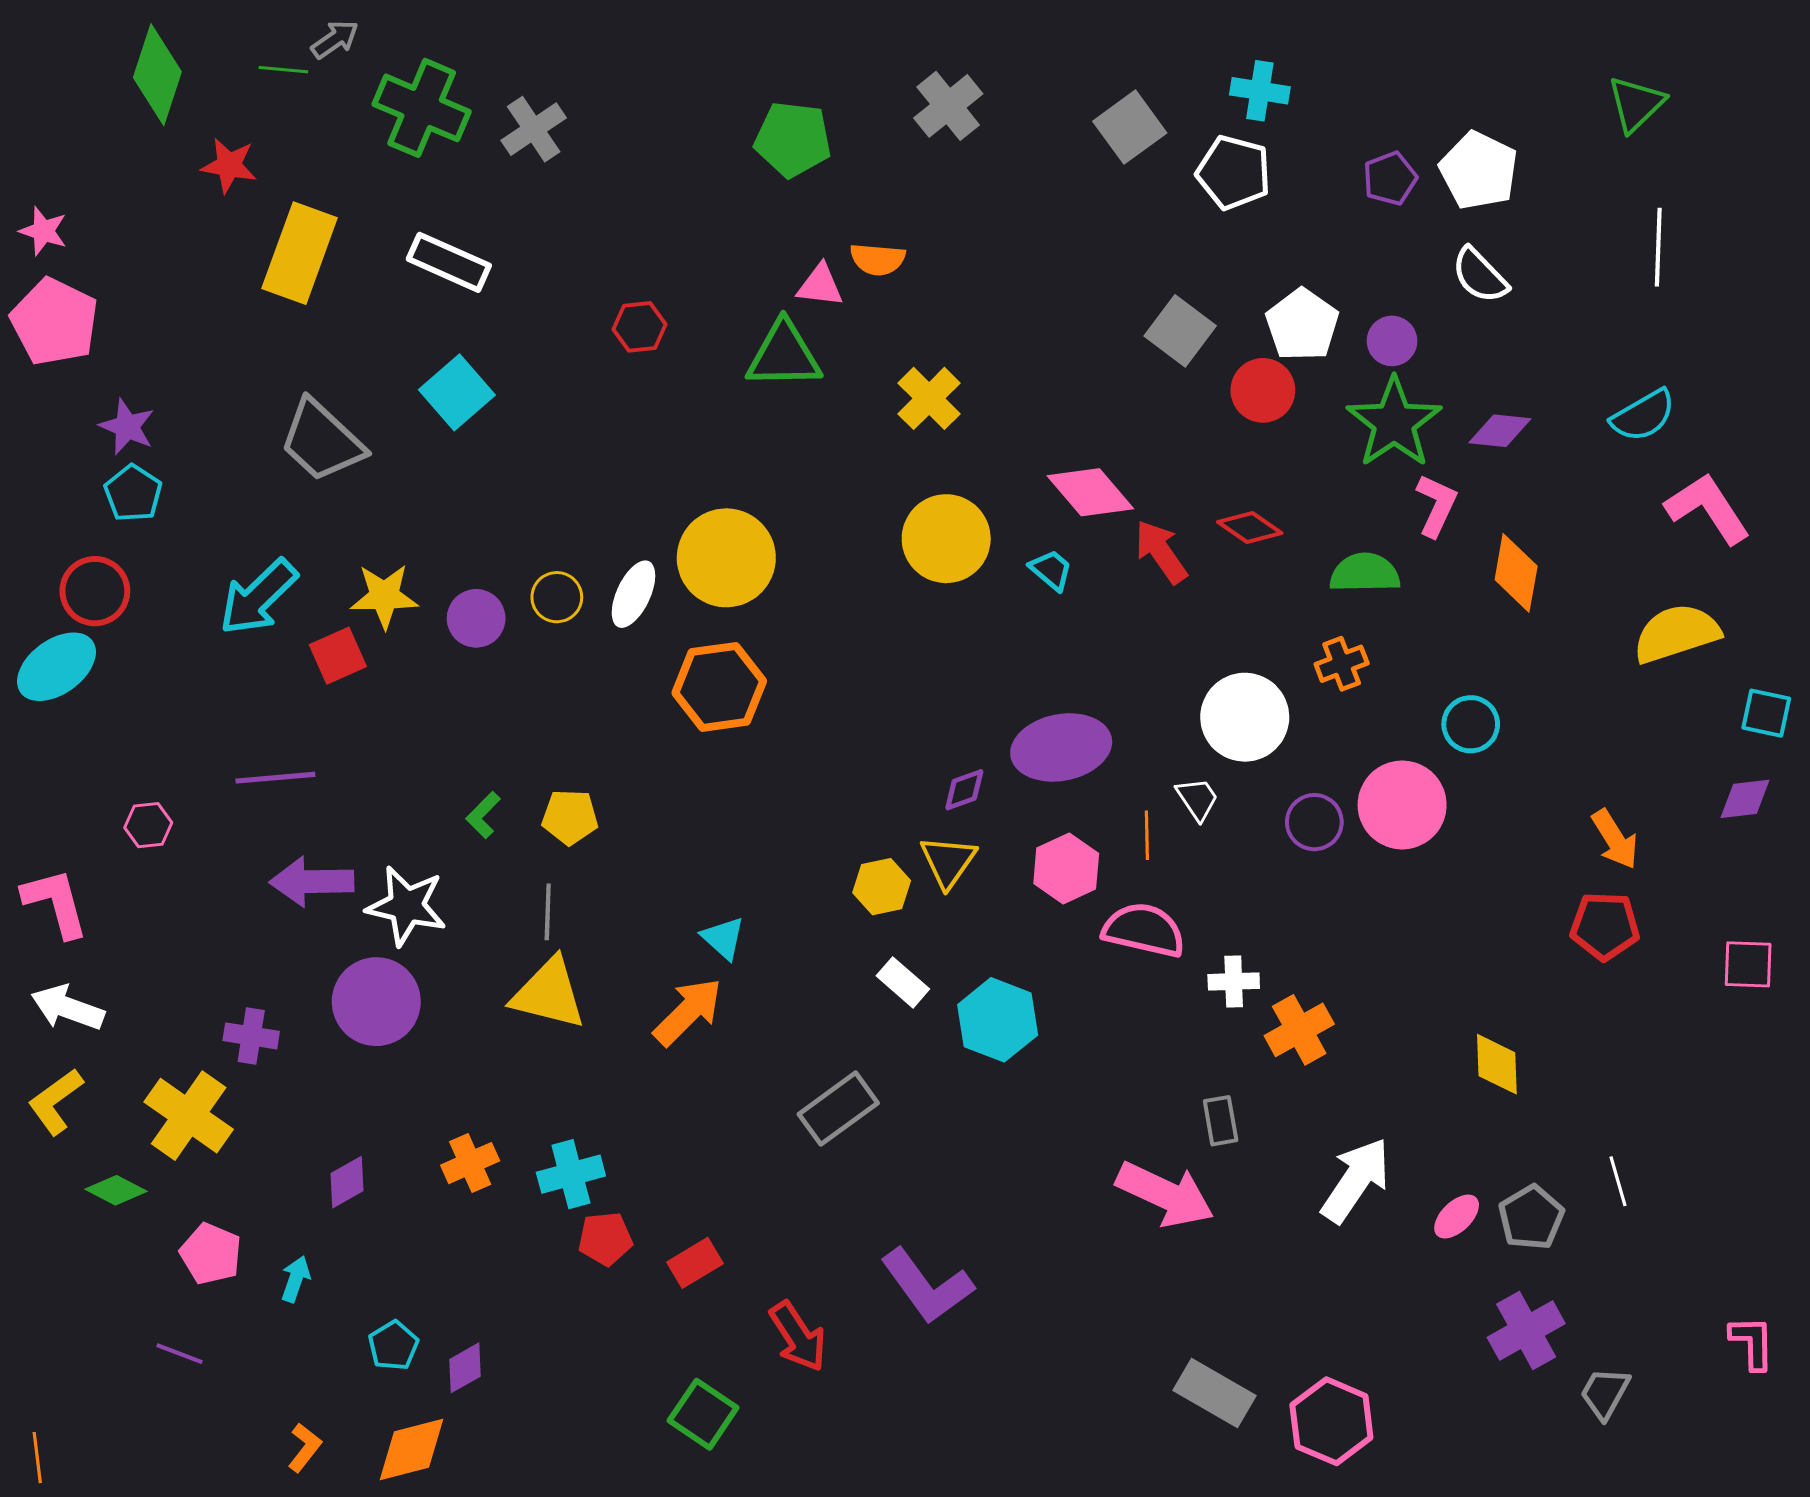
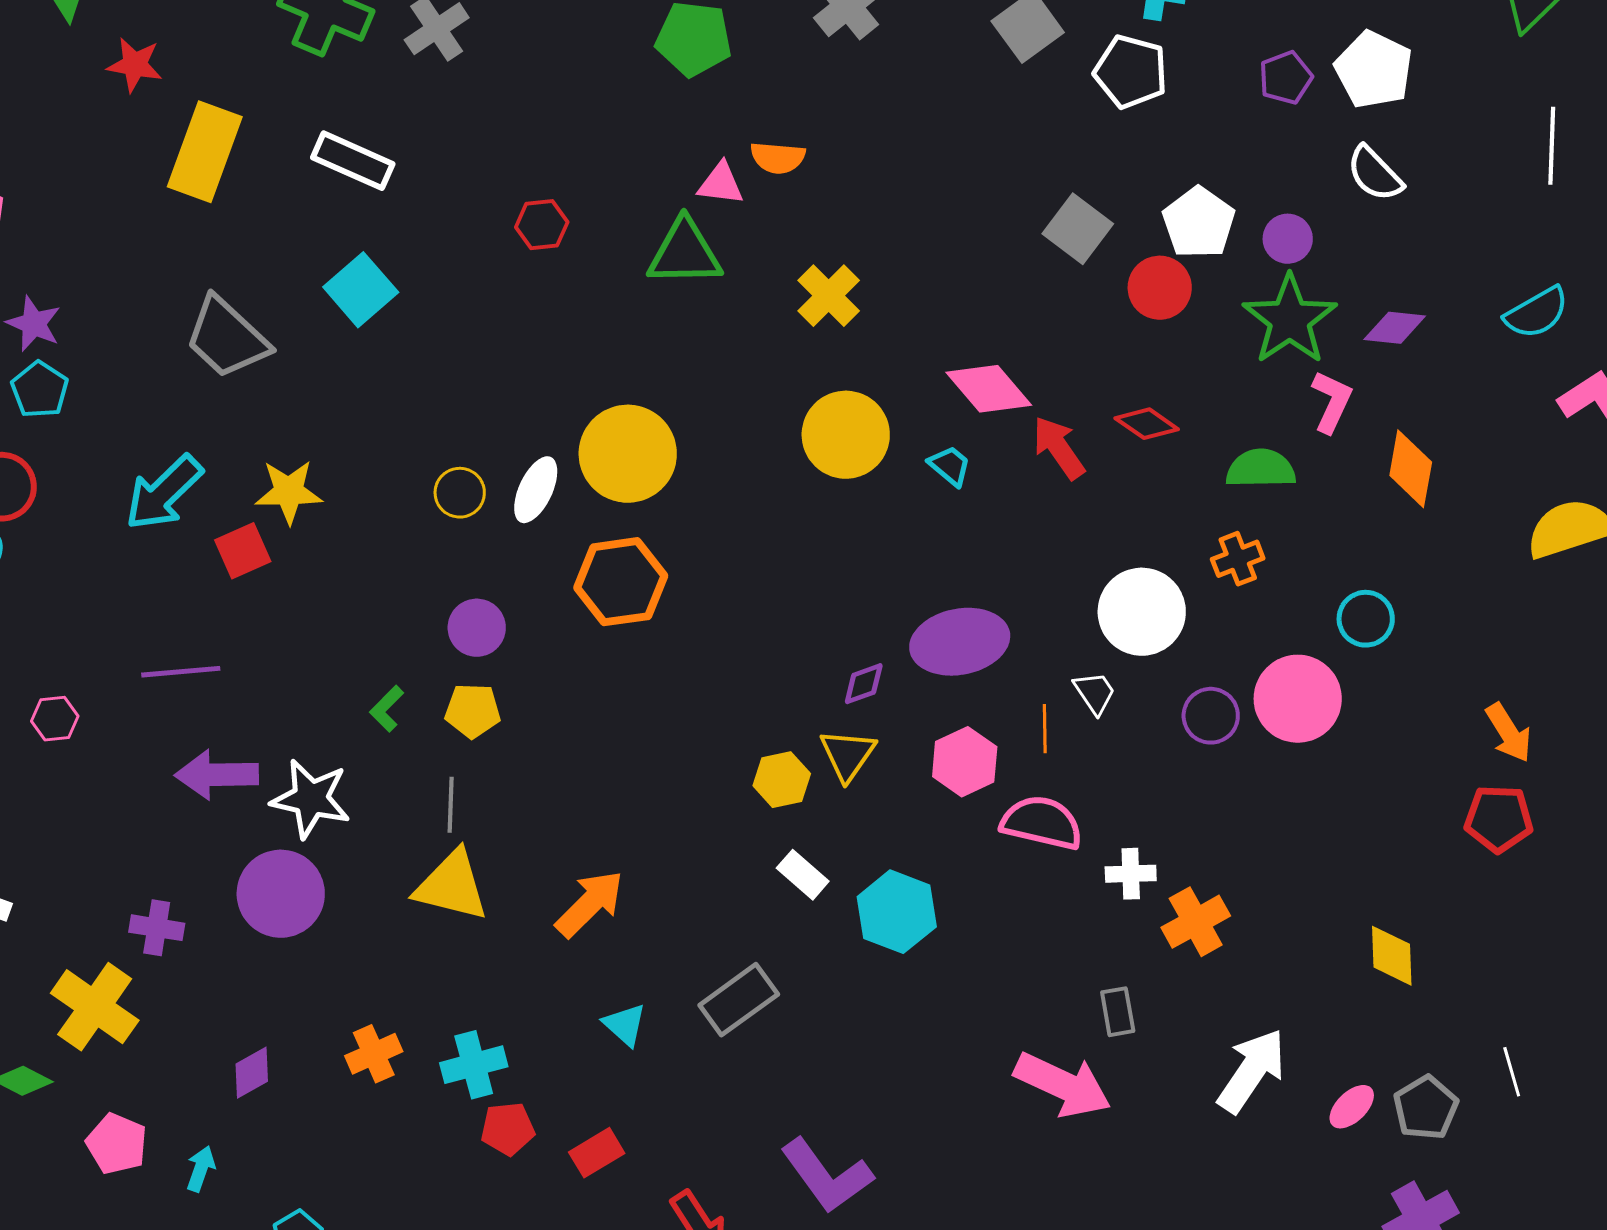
purple circle: (476, 618) -> (477, 628), moved
cyan triangle: (723, 938) -> (625, 1025), moved

